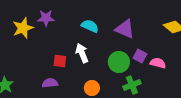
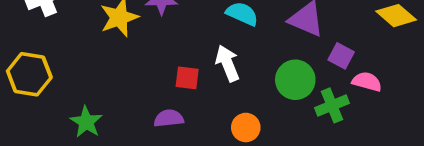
purple square: (140, 56) -> (341, 56), moved
green cross: (132, 85) -> (332, 105), moved

